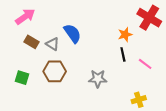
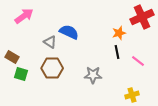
red cross: (149, 18) -> (142, 17), turned 35
blue semicircle: (72, 33) -> (69, 32), turned -30
brown rectangle: (31, 42) -> (12, 57), moved

